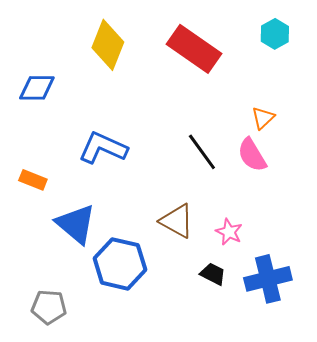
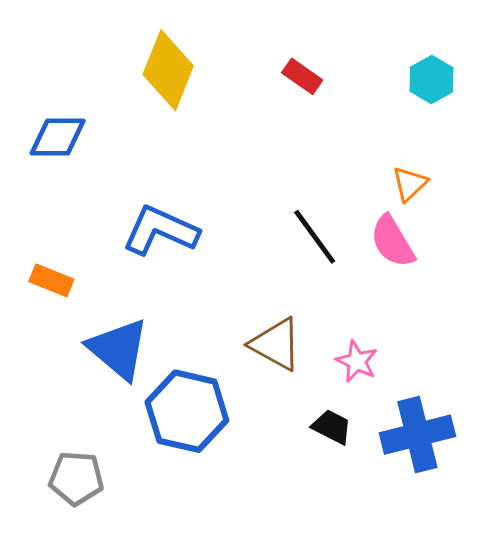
cyan hexagon: (275, 34) -> (431, 79), moved
red rectangle: (194, 49) -> (302, 76), size x0.5

